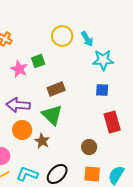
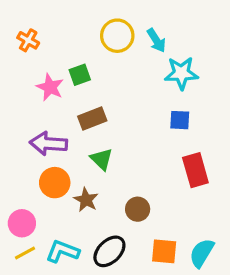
brown rectangle: (56, 89) -> (92, 119), moved
green triangle: (52, 115) -> (102, 159), size x0.7
brown circle: (89, 147) -> (138, 209), moved

